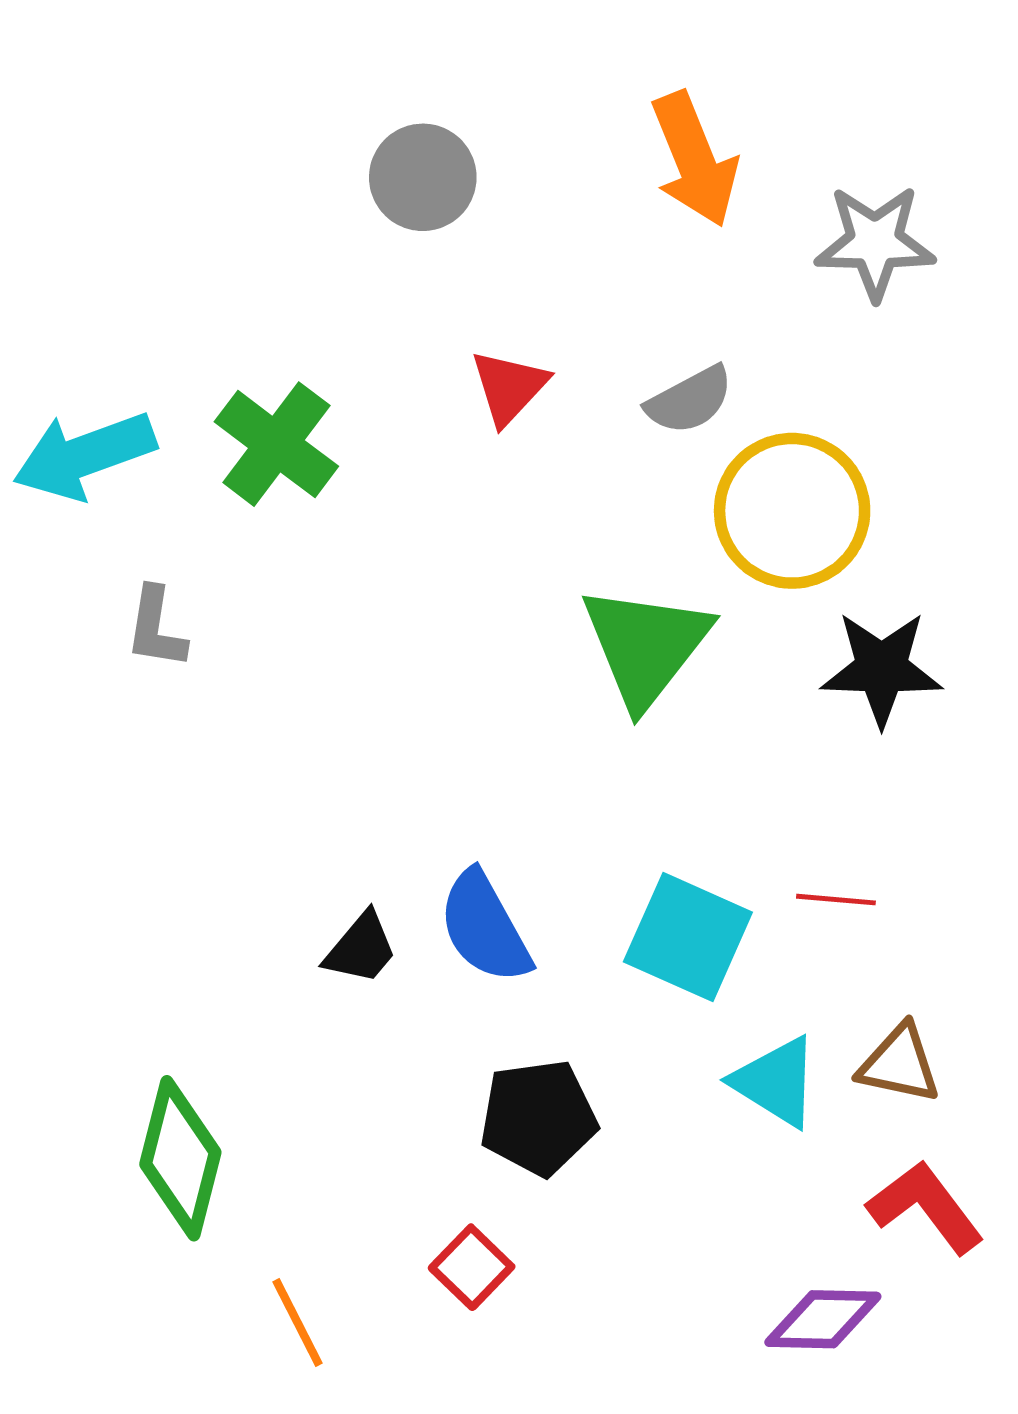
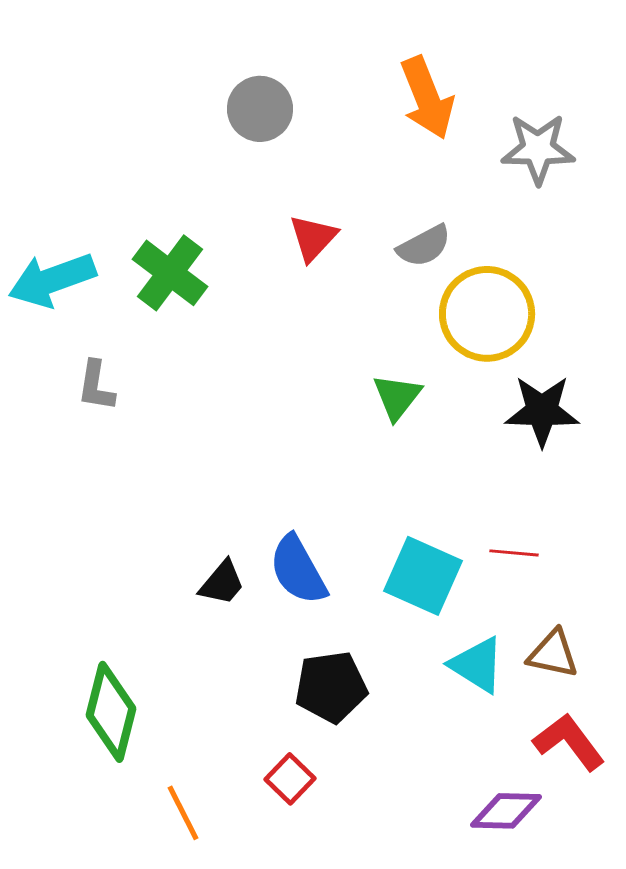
green triangle: (646, 646) -> (397, 397), size x0.6

